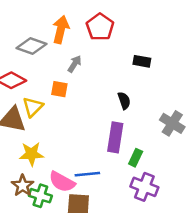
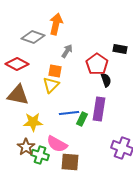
red pentagon: (100, 27) -> (97, 64), moved
yellow triangle: (33, 107) -> (51, 85), moved
green rectangle: (136, 158) -> (82, 119), moved
blue line: (87, 174) -> (69, 113), moved

